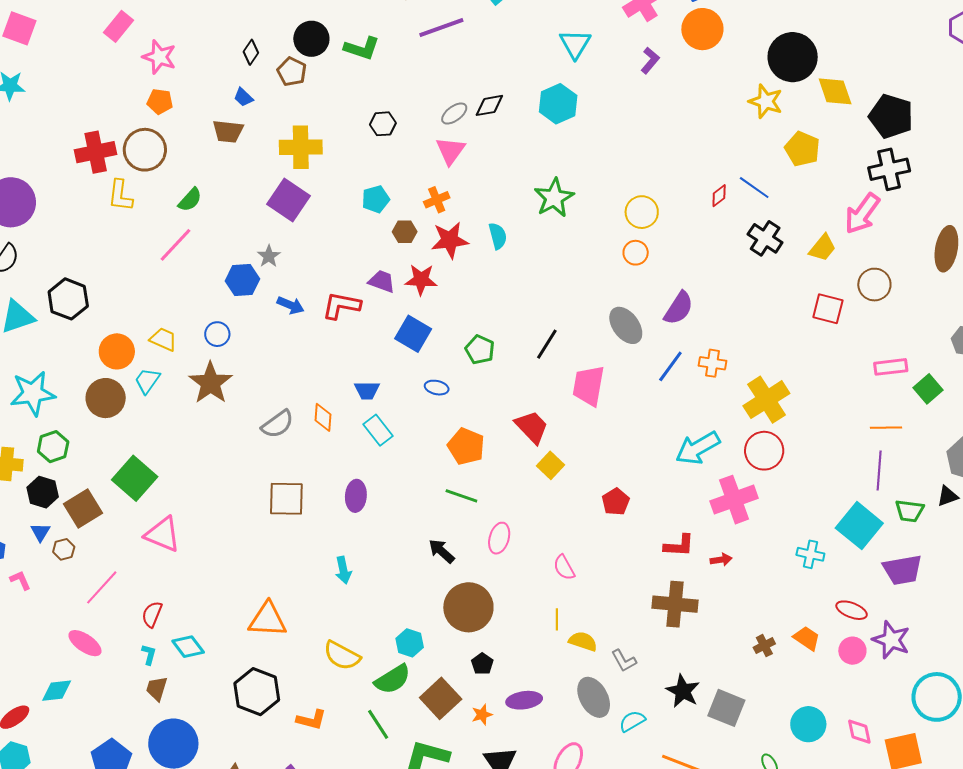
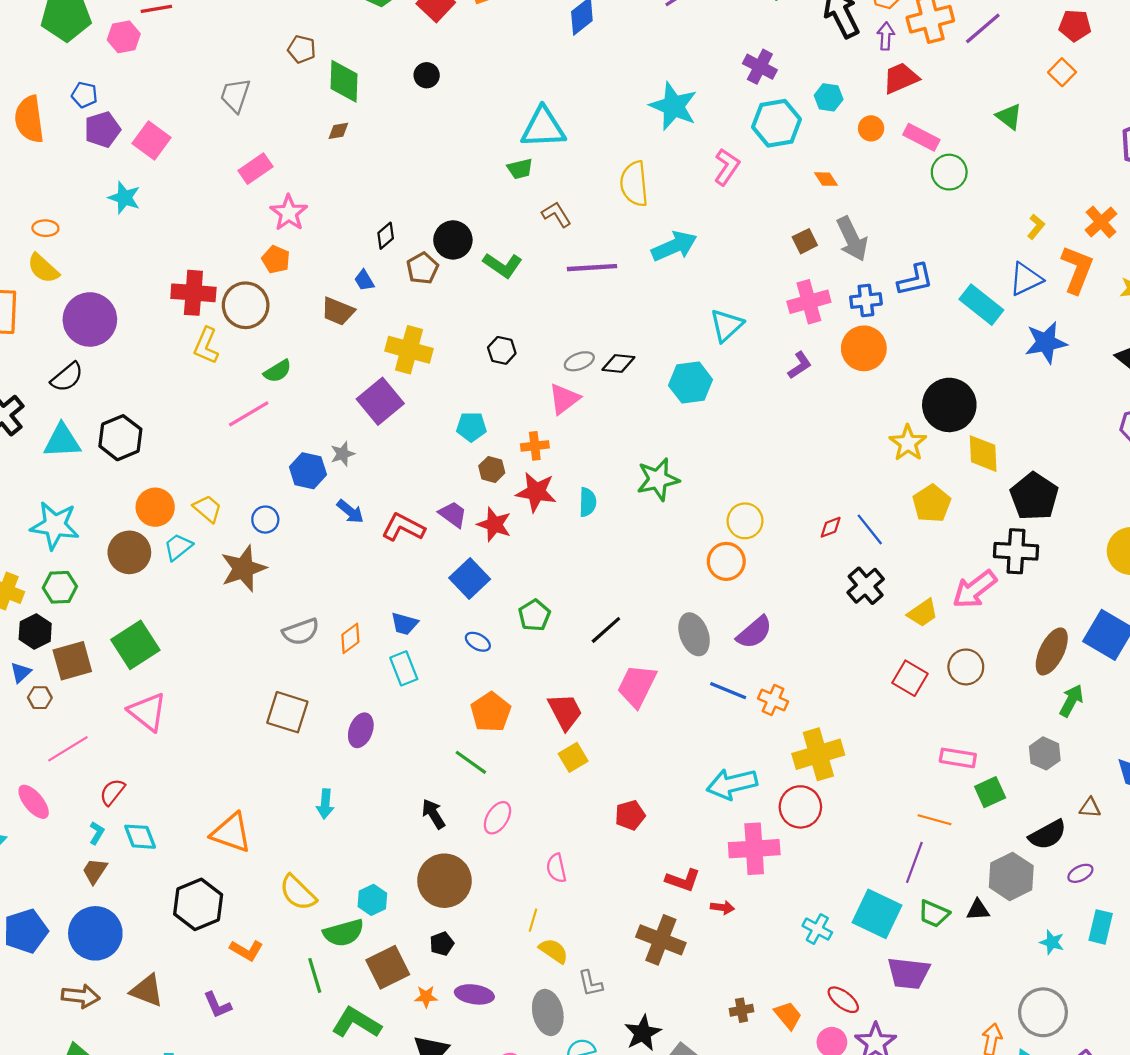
orange circle: (636, 253) -> (726, 561), size x1.4
blue line: (670, 366) -> (728, 691), turned 60
orange diamond: (323, 417) -> (350, 638), turned 32
cyan square: (859, 526) -> (877, 914), turned -30

